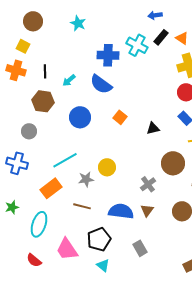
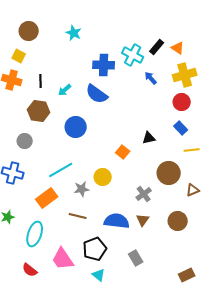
blue arrow: (155, 15) -> (151, 78), moved, turned 56
orange square: (120, 117) -> (123, 152), moved

